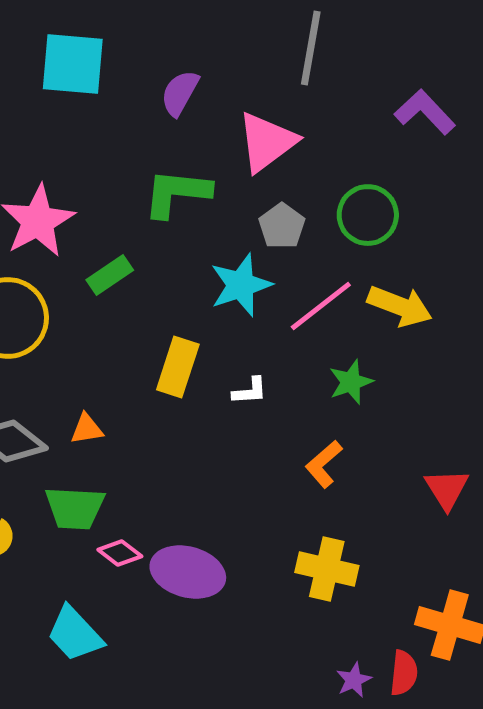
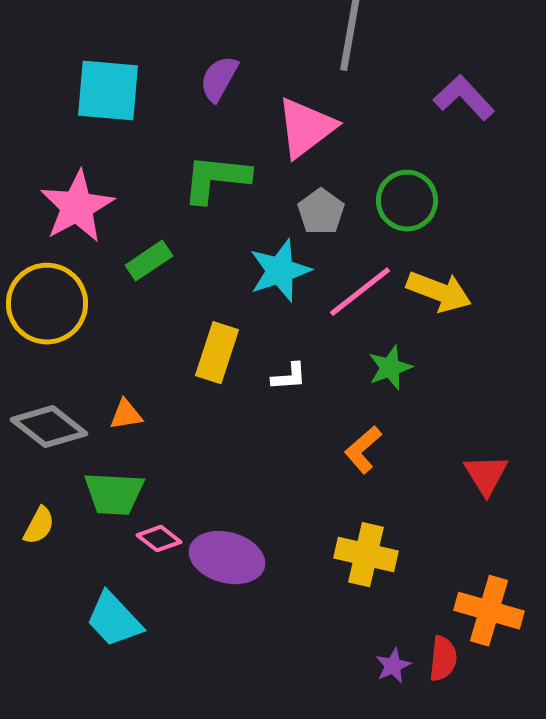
cyan square: (73, 64) -> (108, 91), moved

